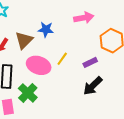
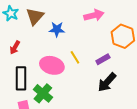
brown triangle: (24, 40) -> (35, 16), moved
yellow line: (62, 59) -> (75, 57), turned -64

